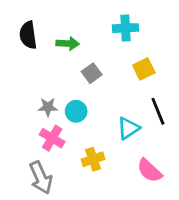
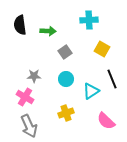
yellow square: (144, 69) -> (102, 49), turned -35
cyan circle: (76, 111) -> (66, 79), moved
pink cross: (52, 138) -> (25, 97), moved

